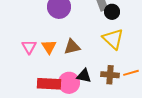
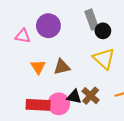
pink triangle: (29, 47) -> (23, 36), moved, turned -49
brown cross: (110, 75) -> (91, 96), moved, turned 36

